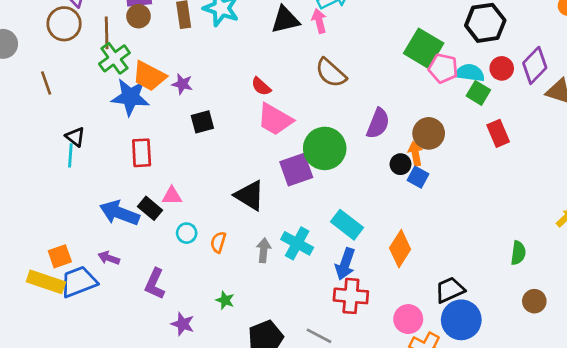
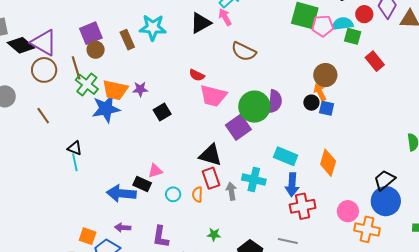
purple semicircle: (378, 123) -> (275, 101), moved
red rectangle: (142, 153) -> (211, 178), moved
orange square: (60, 256) -> (88, 236), turned -36
black trapezoid: (450, 290) -> (384, 180), moved

